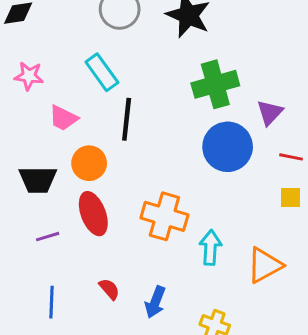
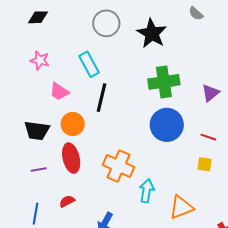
purple triangle: (270, 112) -> (210, 93), moved
red semicircle: (109, 289) -> (67, 201), moved, turned -84

